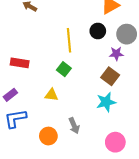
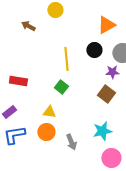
cyan star: (106, 102) -> (102, 131), moved
orange circle: (48, 136) -> (46, 132), moved

